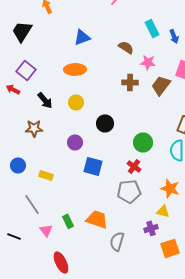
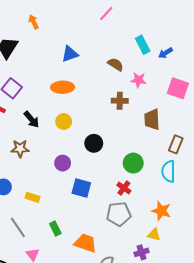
blue arrow: (174, 36) -> (165, 53), turned 80
brown trapezoid: (161, 85) -> (152, 119), moved, turned -40
green rectangle: (68, 221) -> (55, 228), moved

